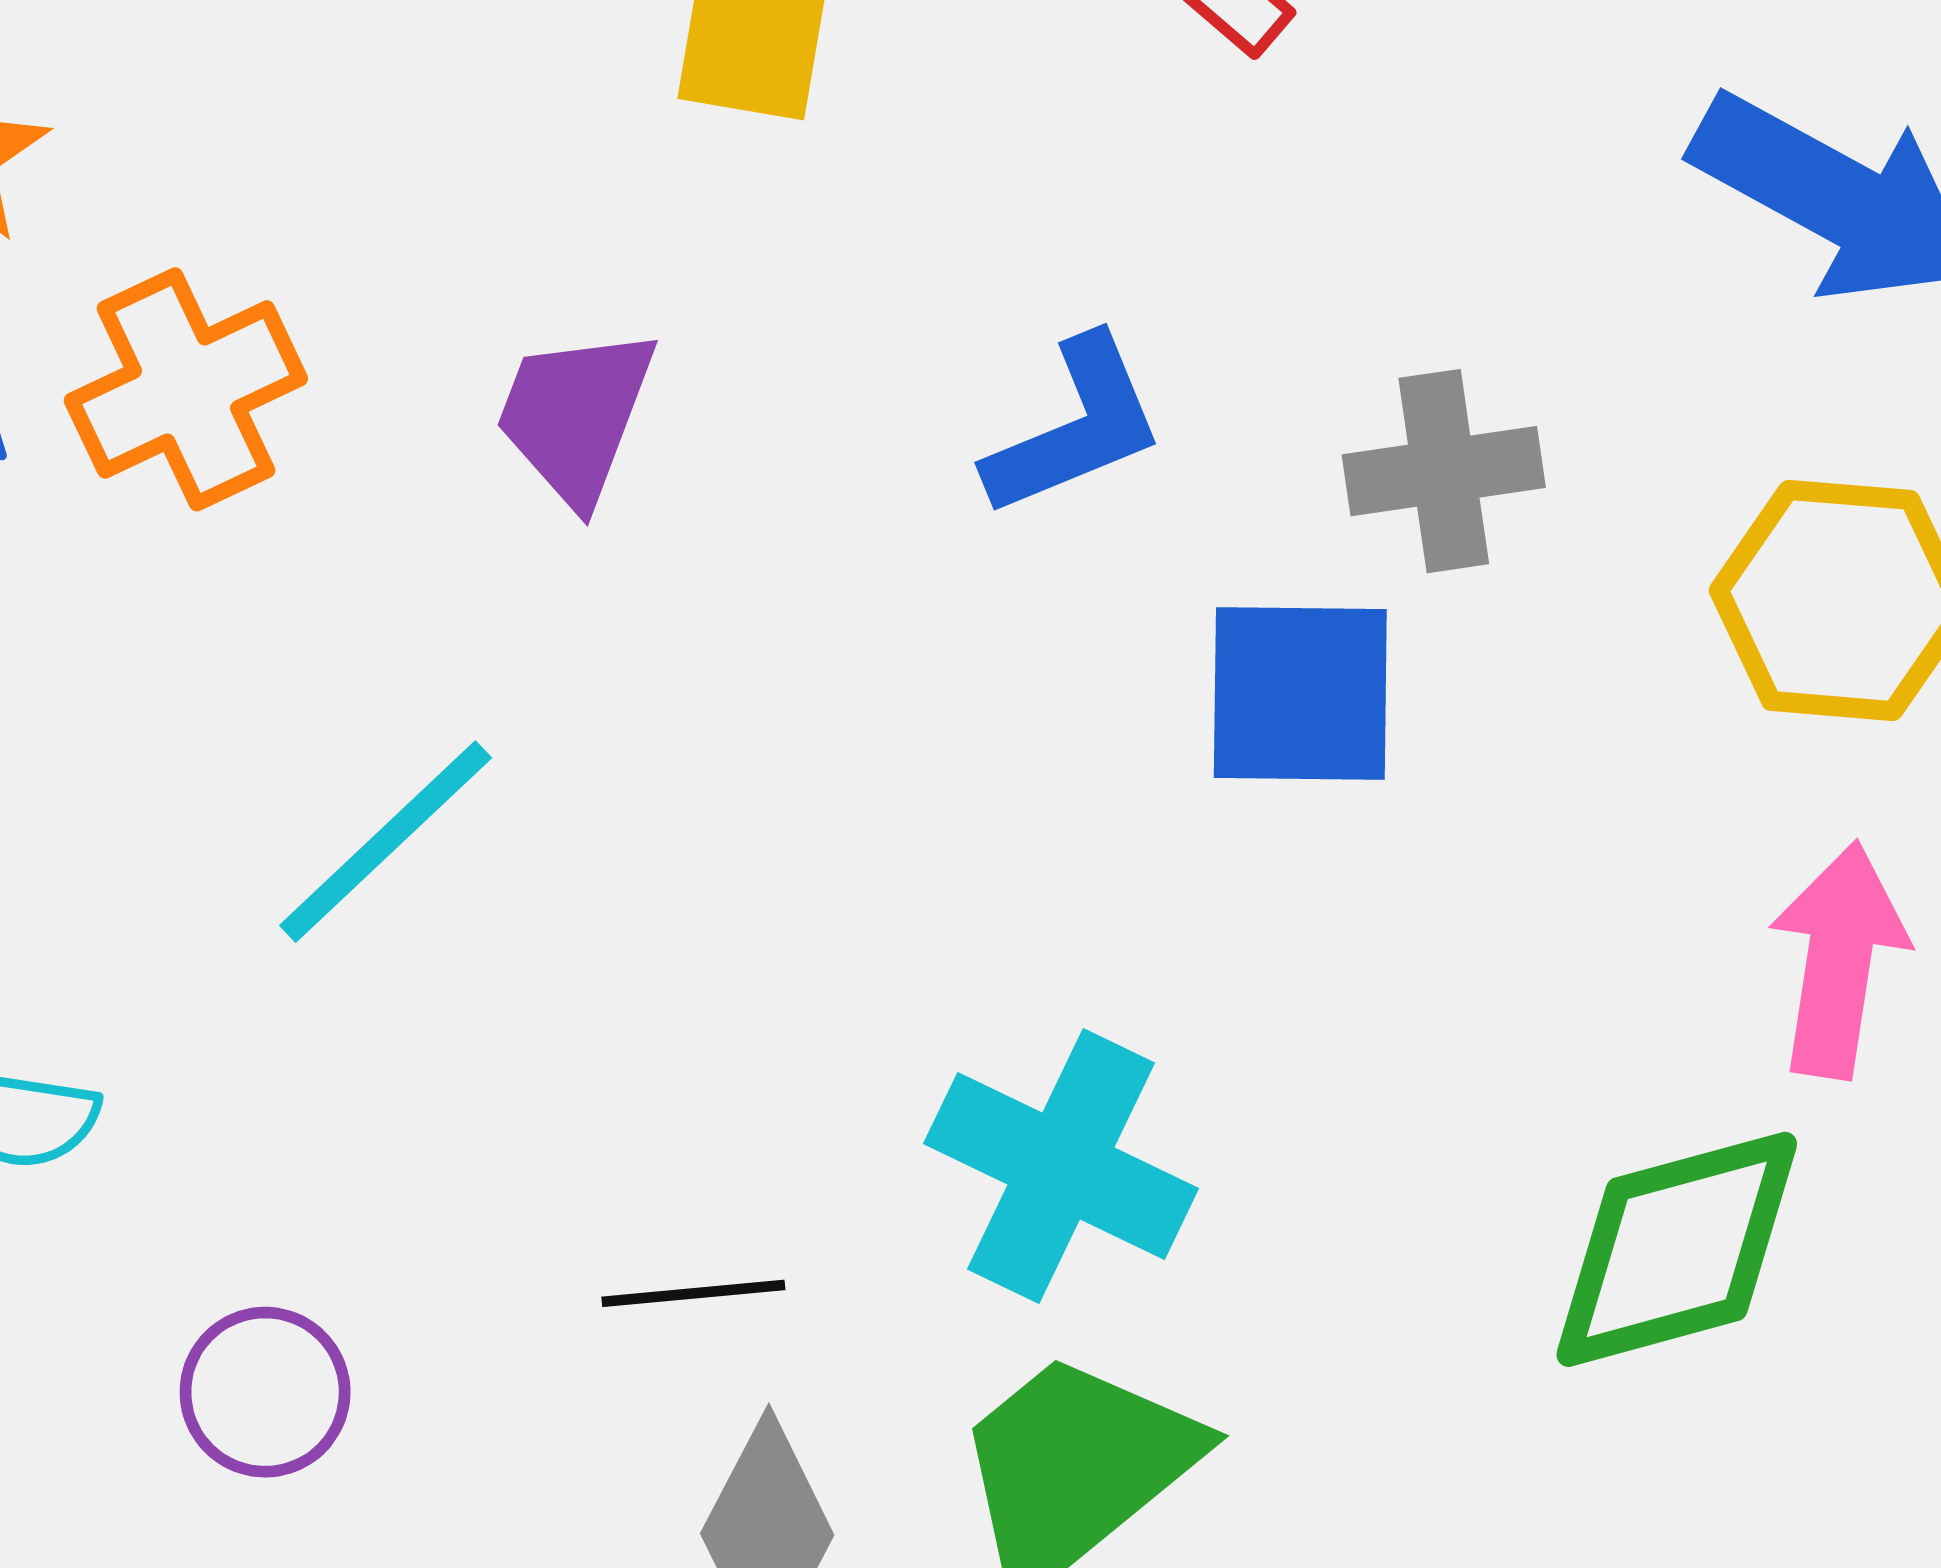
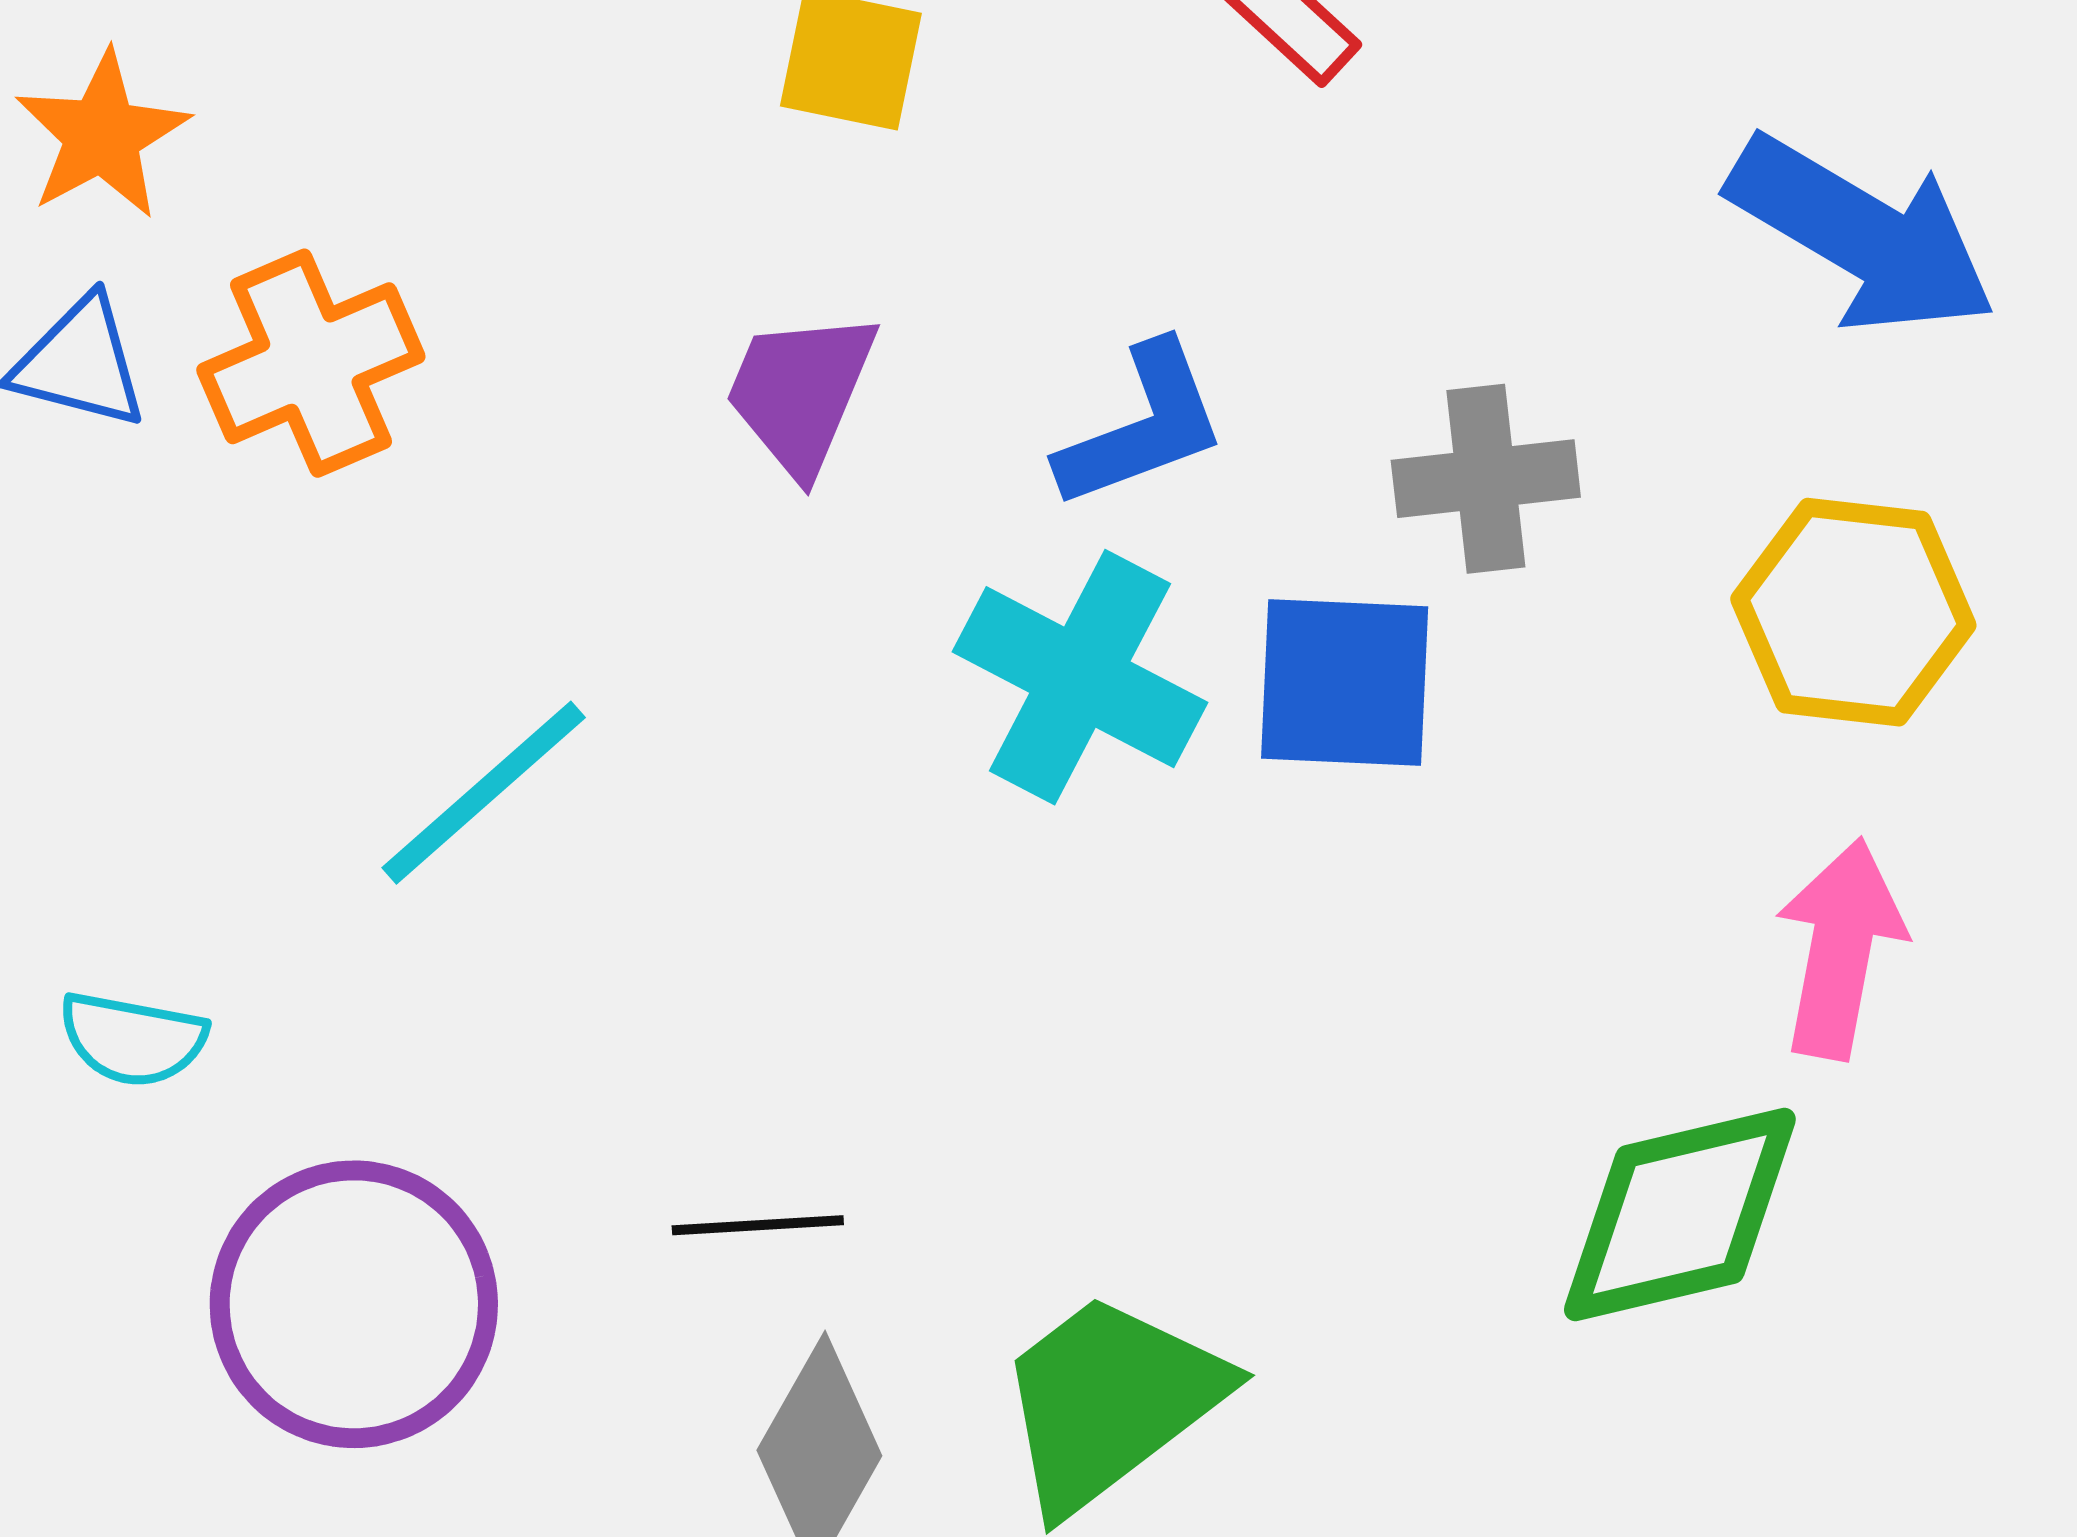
purple trapezoid: (575, 416) -> (801, 392), moved
cyan cross: (1061, 1166) -> (1080, 677), moved
purple circle: (265, 1392) -> (354, 1304), size x1.8

